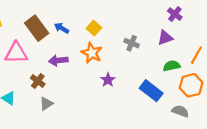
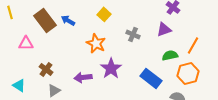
yellow square: (94, 28) -> (104, 14), moved
pink triangle: (16, 53) -> (26, 43), size x0.7
purple arrow: (58, 60) -> (83, 77), moved
purple star: (108, 80) -> (111, 68), size x1.5

